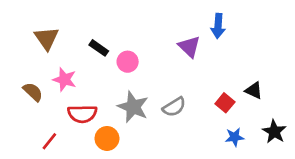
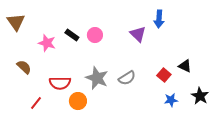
brown triangle: (47, 38) -> (16, 22), moved
pink circle: (128, 62) -> (95, 35), moved
pink star: (64, 80) -> (47, 43), moved

